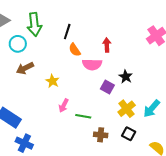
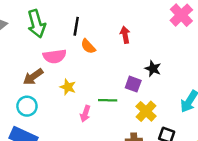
cyan circle: (18, 44) -> (27, 106), moved
pink semicircle: (92, 64) -> (55, 56), moved
yellow cross: (127, 109) -> (146, 111), moved
green line: (83, 116) -> (108, 100), moved

